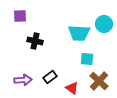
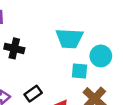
cyan circle: (104, 24) -> (101, 56), moved

